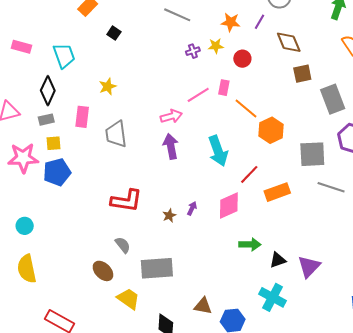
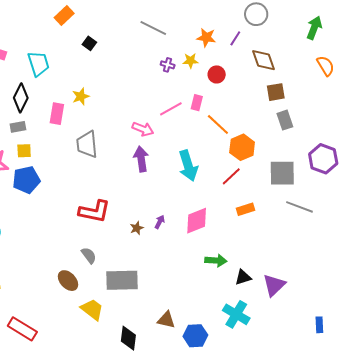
purple cross: (193, 51) -> (168, 65), turned 32
gray rectangle: (333, 99) -> (285, 120), moved, size x0.7
pink arrow: (171, 116) -> (143, 129), turned 35
pink rectangle: (82, 117) -> (57, 114), moved
red line: (249, 174) -> (231, 176), moved
orange rectangle: (277, 192) -> (246, 209), size x0.7

